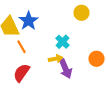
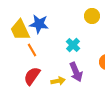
blue star: (28, 21) -> (39, 24), turned -30
yellow arrow: (56, 59) -> (58, 81), moved

